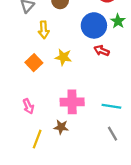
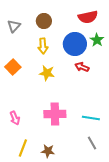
yellow arrow: (44, 30) -> (43, 46), moved
orange square: (34, 63) -> (13, 67), moved
brown star: (61, 127) -> (48, 151), moved

